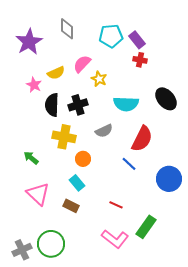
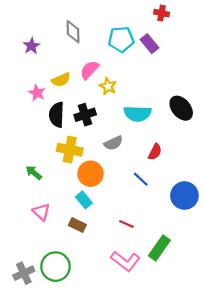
purple star: (29, 42) -> (31, 46), size x0.6
red cross: (140, 60) -> (161, 13), moved
red semicircle: (142, 139) -> (155, 152), size x0.6
orange circle: (83, 159) -> (90, 174), size x1.5
pink triangle: (38, 194) -> (41, 212), size x0.7

